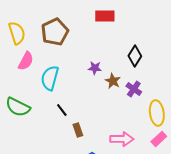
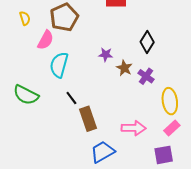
yellow semicircle: (17, 33) -> (25, 18), size x0.6
pink semicircle: (26, 61) -> (46, 40), moved
brown rectangle: (78, 130) -> (88, 119), size x1.6

